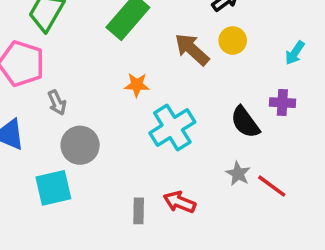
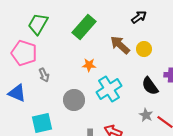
yellow circle: (233, 40) -> (144, 49), moved
gray circle: (80, 145) -> (74, 100), moved

